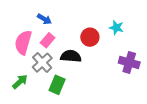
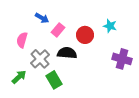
pink rectangle: (48, 40) -> (58, 30), moved
pink semicircle: (23, 42) -> (22, 40), size x0.7
green rectangle: (57, 85) -> (54, 80), turned -54

